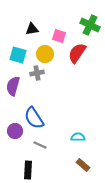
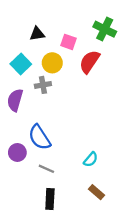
cyan square: (18, 55) -> (21, 64), turned 30
cyan semicircle: (78, 137) -> (91, 159), turned 128
black rectangle: (28, 170) -> (50, 199), moved

